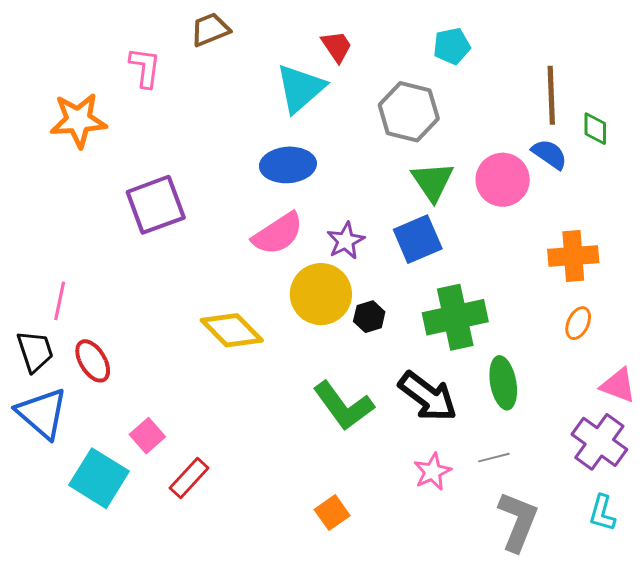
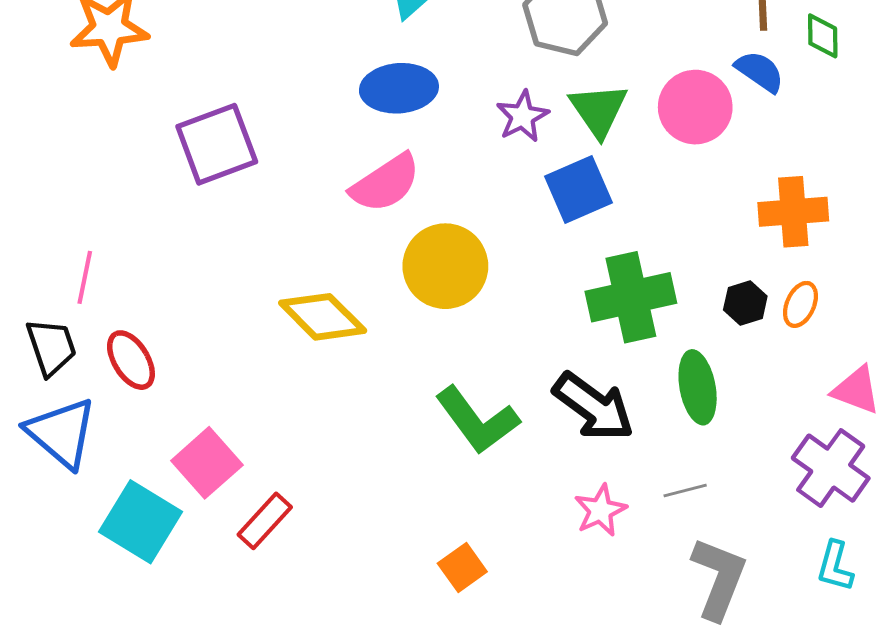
purple star: (346, 241) -> (522, 116), moved
black hexagon: (369, 317) -> (745, 303), moved
pink square: (147, 436) -> (207, 463), size x1.4

